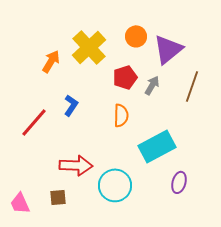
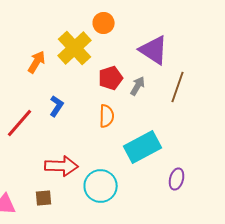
orange circle: (136, 36) -> (104, 23), moved
purple triangle: (168, 49) -> (154, 50), turned -48
purple ellipse: (179, 182) -> (177, 179), moved

